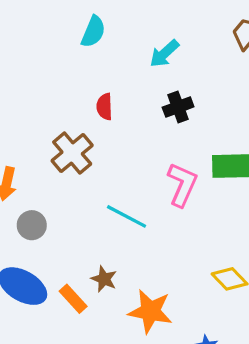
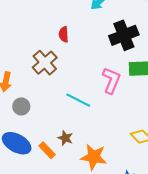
black cross: (178, 107) -> (124, 35), moved, size x1.6

